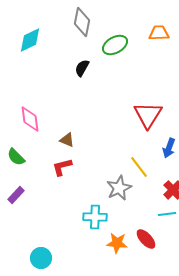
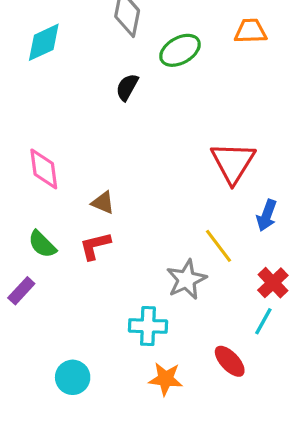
green semicircle: (16, 157) -> (42, 244), moved
cyan line: (167, 214) -> (263, 321), turned -54
orange star: (117, 243) -> (166, 379), moved
cyan circle: (41, 258) -> (73, 377), moved

